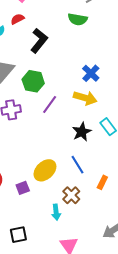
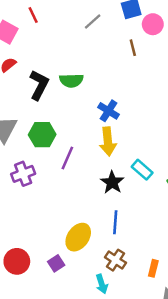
green semicircle: (78, 19) -> (71, 81), moved
yellow arrow: (85, 98) -> (108, 141), turned 80
blue line: (77, 165) -> (115, 222), turned 48
orange rectangle: (102, 182) -> (153, 268), moved

